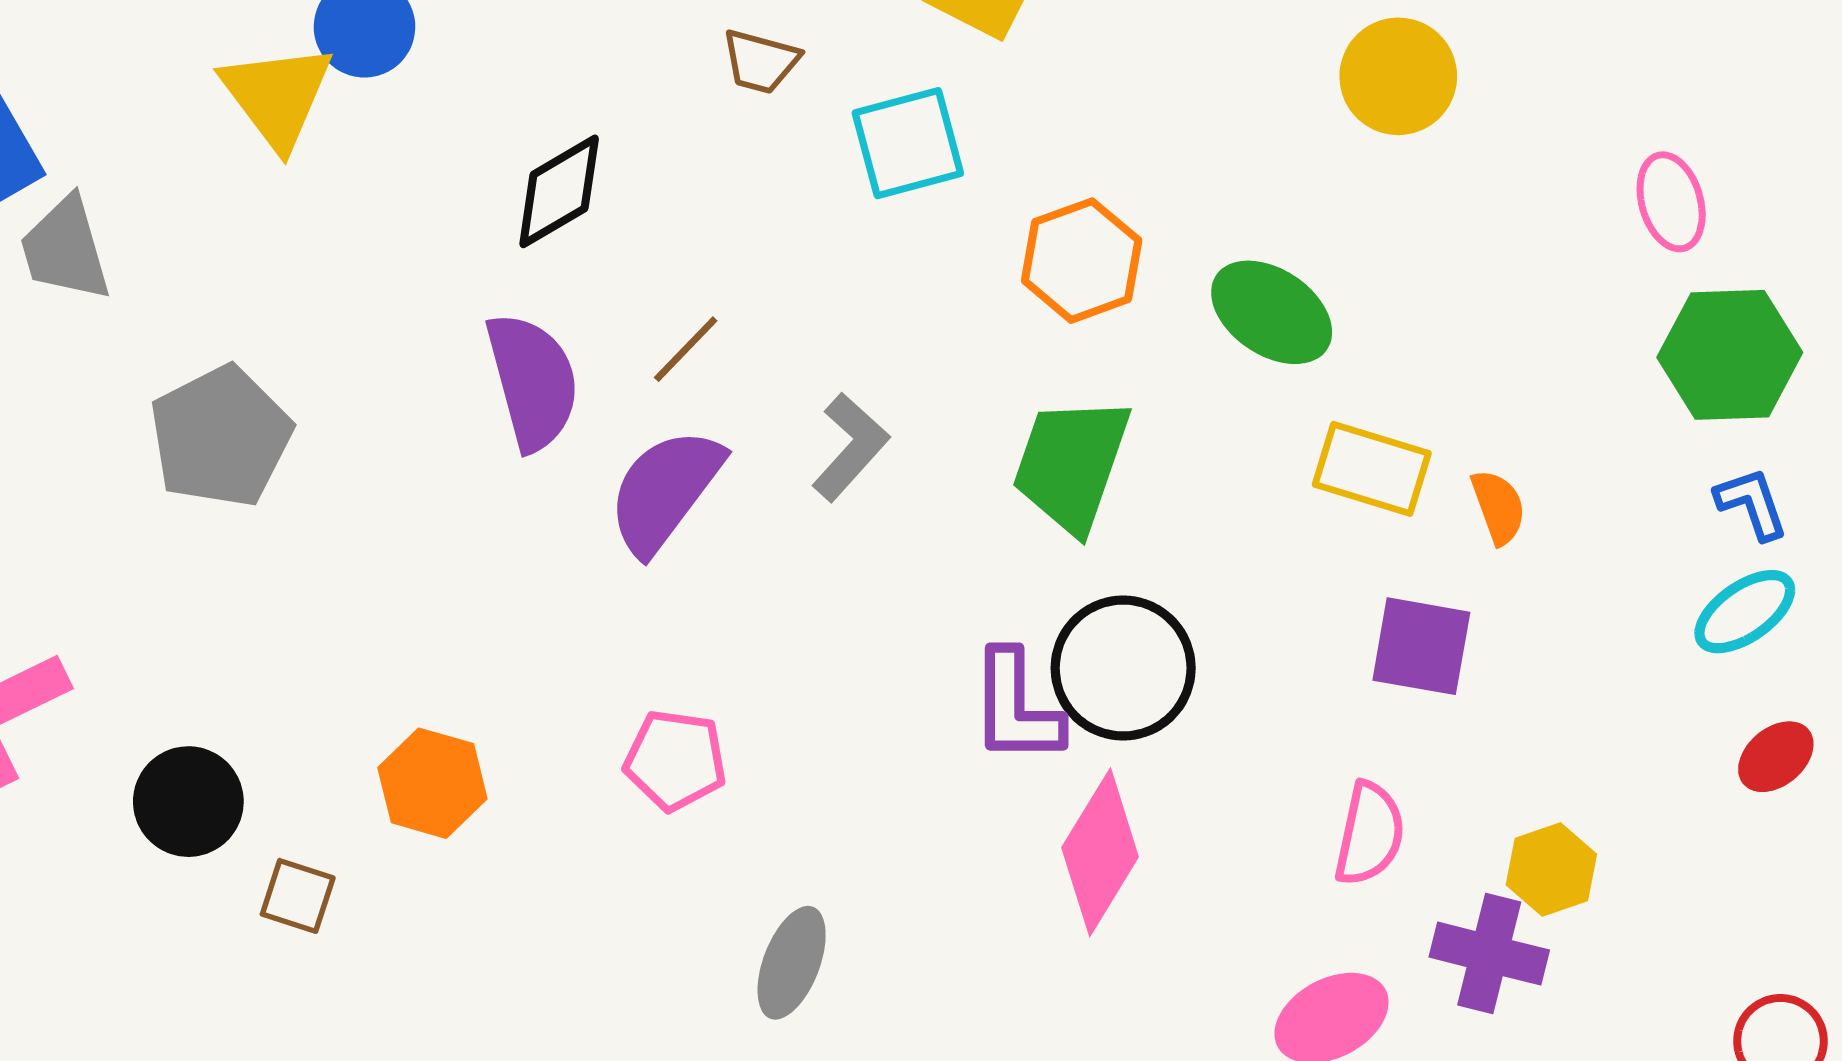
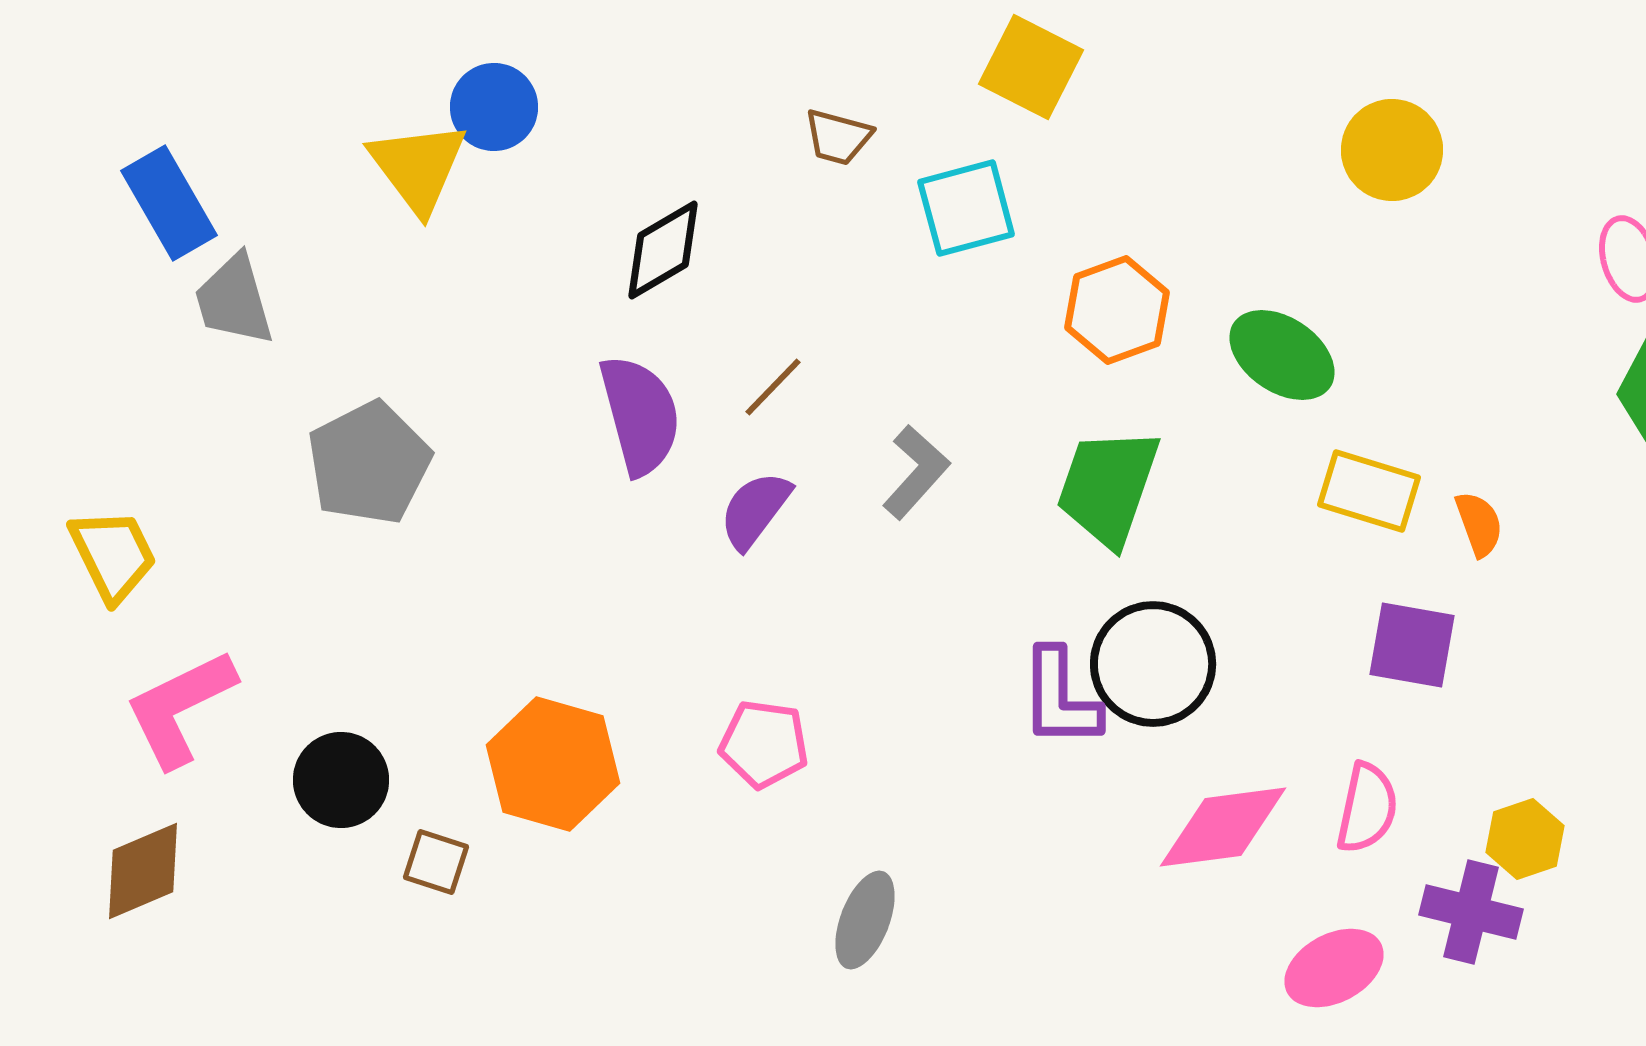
purple semicircle: (665, 491) -> (755, 510), size x0.7
orange hexagon: (432, 783) -> (553, 764), size x1.4
pink diamond: (1100, 852) -> (1223, 827), moved, turned 51

